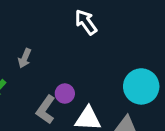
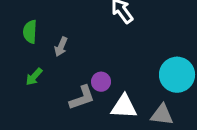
gray L-shape: (46, 110) -> (82, 98), turned -144

